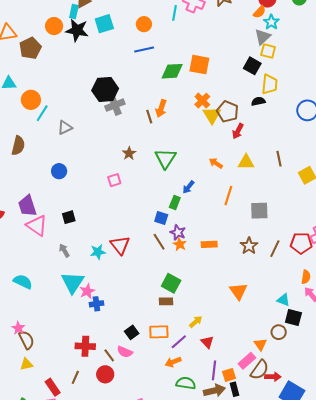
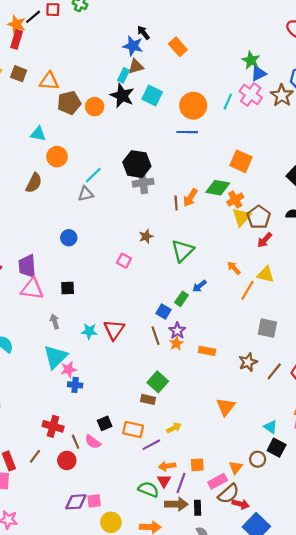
cyan square: (104, 24) -> (152, 95), turned 30
orange circle: (144, 24) -> (193, 106), size x1.6
orange circle: (54, 26) -> (95, 107), moved
green diamond: (172, 71) -> (218, 188), moved
cyan line: (42, 113) -> (93, 175), moved
brown semicircle: (18, 146) -> (34, 183), moved
pink square: (114, 180) -> (124, 261), turned 32
orange line: (228, 196) -> (247, 290), moved
pink triangle: (37, 226) -> (32, 289), turned -40
red triangle: (207, 342) -> (164, 481), moved
orange arrow: (173, 362) -> (167, 466), moved
orange square: (229, 375) -> (197, 465), moved

